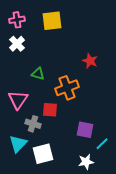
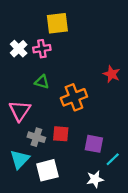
pink cross: (17, 20) -> (42, 49), moved
red star: (90, 61) -> (112, 74), moved
red square: (50, 110) -> (61, 134), moved

